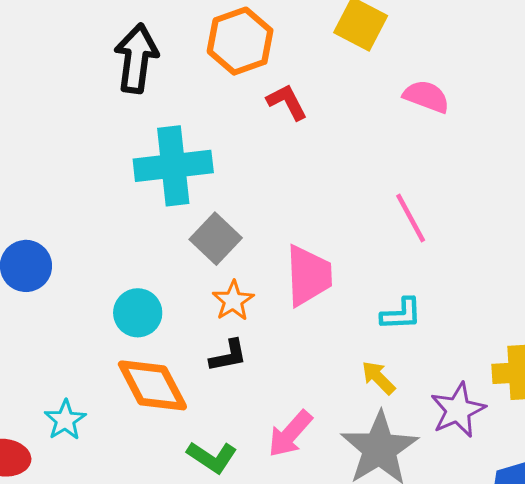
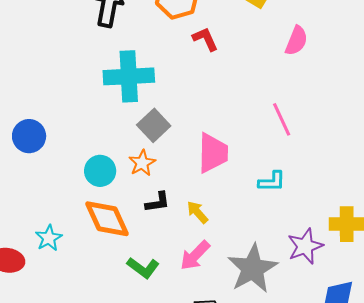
pink semicircle: (426, 96) -> (296, 41), turned 88
orange star: (233, 301) -> (142, 163), moved
yellow arrow: (378, 378) -> (197, 212), moved

